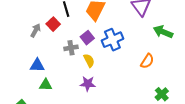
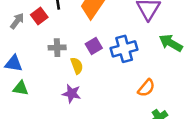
purple square: (87, 38) -> (94, 46), moved
blue cross: (112, 40) -> (124, 49), moved
orange semicircle: (147, 61) -> (146, 88), moved

